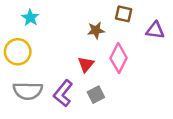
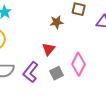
pink diamond: (119, 58) -> (79, 64), moved

